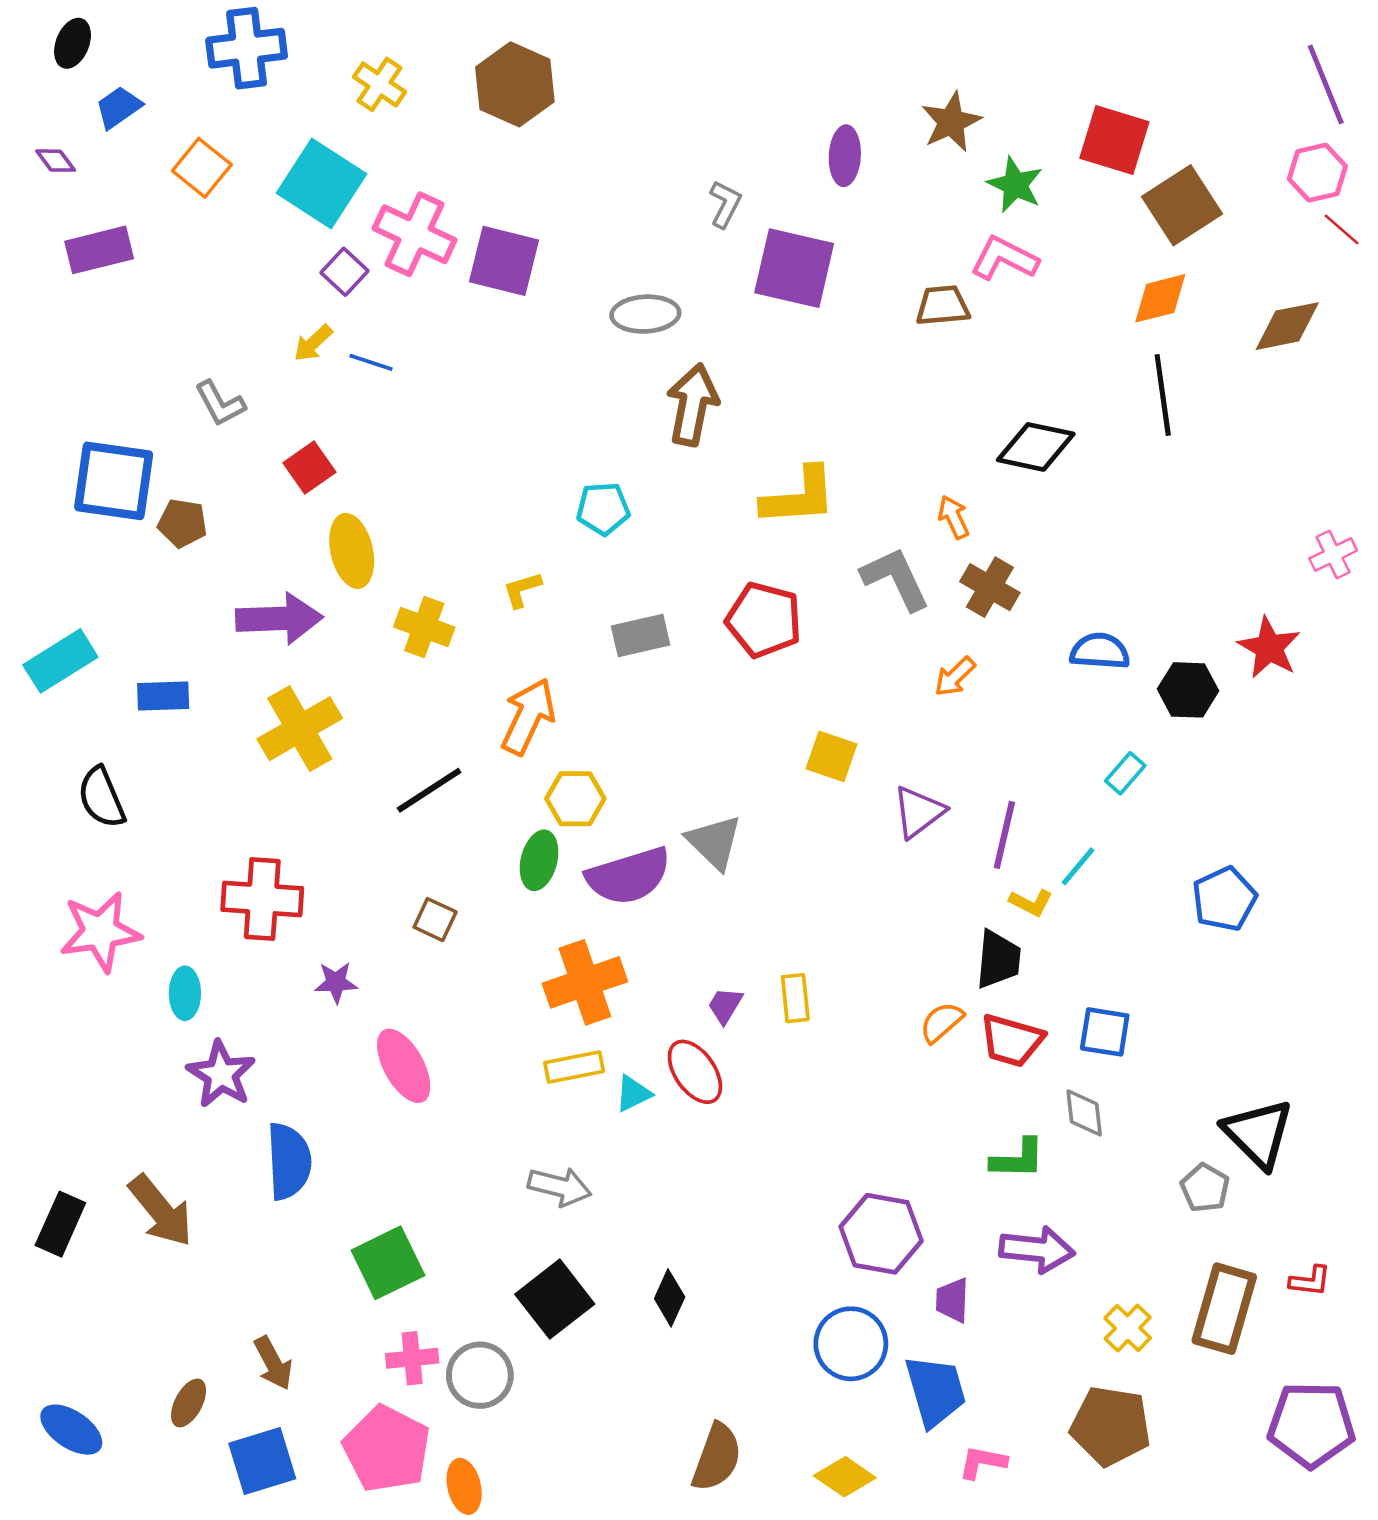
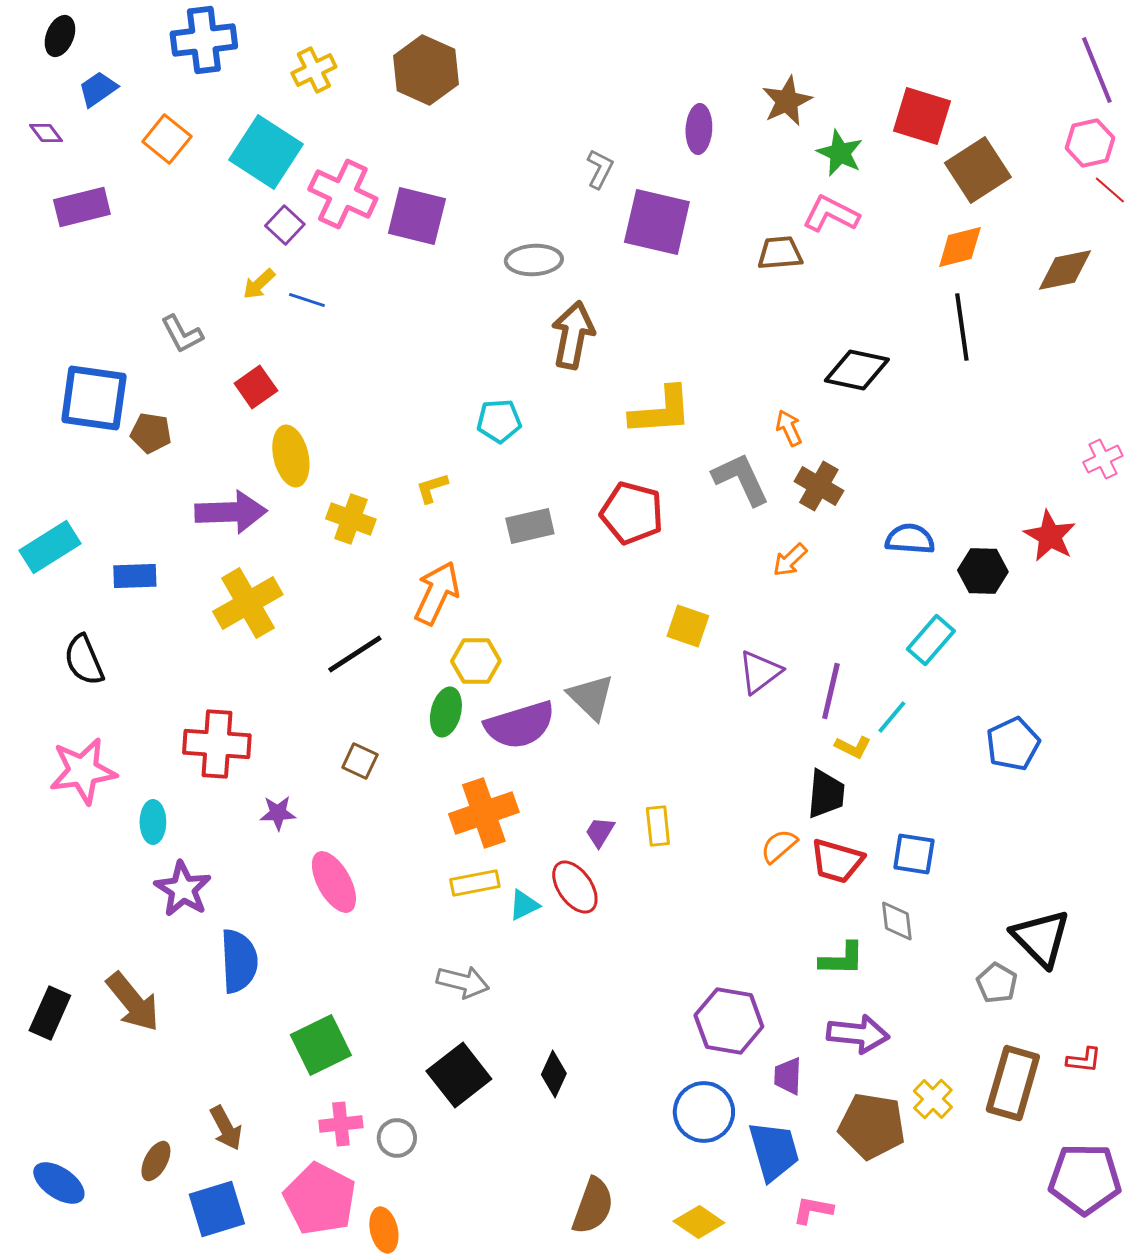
yellow cross: (380, 84) -> (314, 70), turned 30
cyan rectangle: (1125, 773) -> (931, 640), size x1.4
gray circle: (480, 1375) -> (397, 1138), size x0.7
brown pentagon: (1111, 1426) -> (872, 1126), moved

